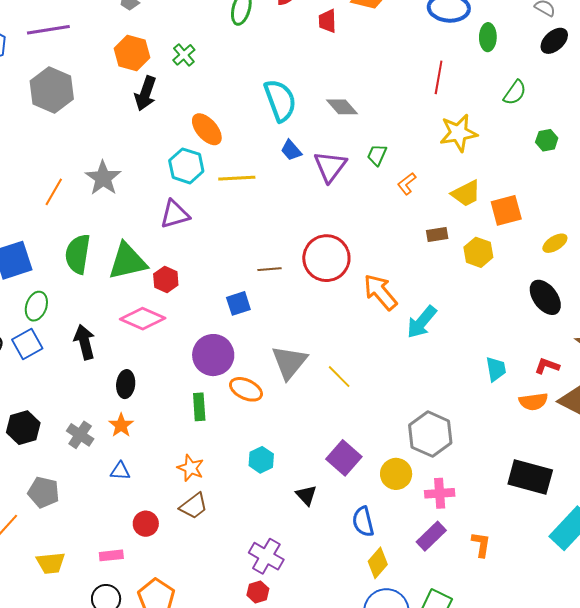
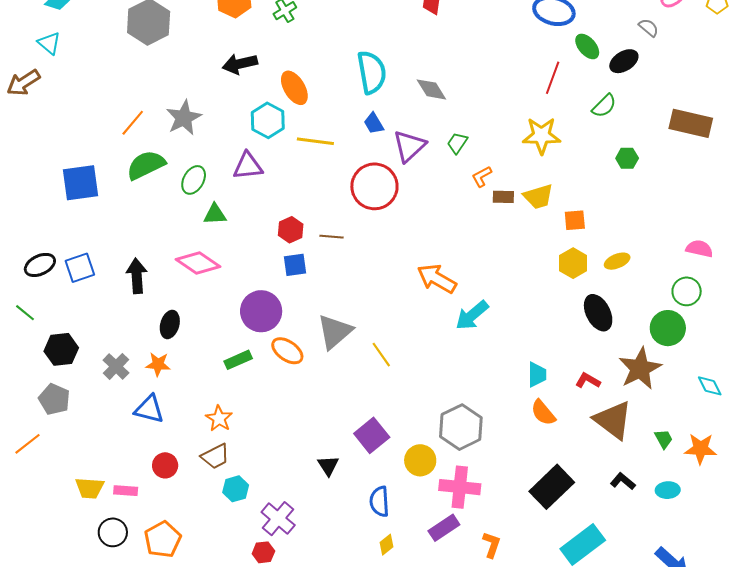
green ellipse: (488, 37) -> (587, 46), turned -52
black ellipse: (554, 41) -> (624, 61), moved
red line: (439, 77) -> (553, 78), moved
black arrow: (145, 93) -> (240, 64), moved, turned 48
orange square: (506, 210) -> (575, 220), size x0.7
brown rectangle: (437, 235) -> (503, 197), moved
yellow hexagon: (478, 252) -> (573, 263), moved
green semicircle: (78, 254) -> (146, 165), moved, turned 45
red circle: (326, 258) -> (374, 186), moved
green triangle: (127, 261) -> (215, 214), moved, size x0.6
red hexagon: (166, 280) -> (291, 230), moved
orange arrow: (380, 292) -> (437, 279), turned -30
green ellipse: (36, 306) -> (194, 180), moved
orange semicircle: (533, 402) -> (543, 413), moved, turned 48
green rectangle: (199, 407) -> (238, 360), turned 60
orange star: (121, 425) -> (158, 364), turned 30
cyan hexagon: (261, 460) -> (236, 489), moved
blue triangle: (120, 471) -> (149, 409), size x1.5
black rectangle: (530, 477) -> (552, 487), turned -69
gray pentagon: (44, 492) -> (54, 399), moved
pink cross: (440, 493) -> (460, 487), size x1.4
yellow trapezoid: (51, 563) -> (90, 488), moved
yellow diamond: (378, 563) -> (387, 545), size x0.7

